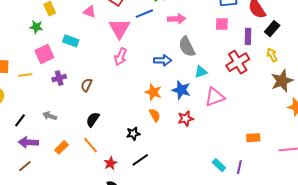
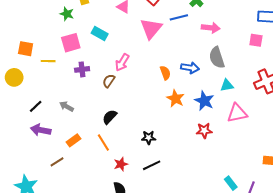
pink arrow: (121, 57) -> (122, 62), moved
orange semicircle: (155, 115) -> (165, 73), moved
brown line: (25, 166) -> (57, 162), moved

